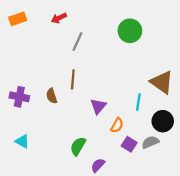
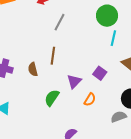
cyan line: (138, 102) -> (113, 38), moved
purple square: (129, 144) -> (100, 73), moved
green semicircle: (78, 146) -> (52, 98), moved

